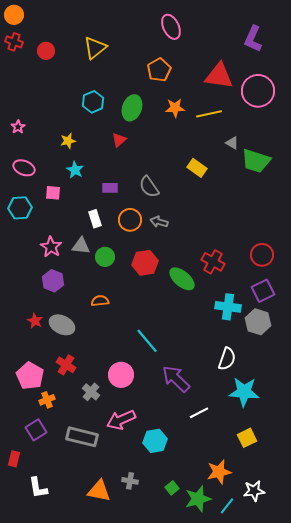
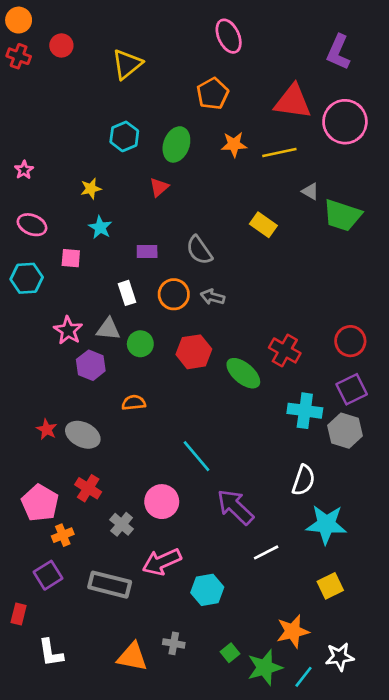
red circle: (46, 51) -> (61, 45), moved
purple hexagon: (53, 281) -> (91, 365), moved

